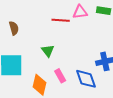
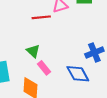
pink rectangle: (60, 76) -> (44, 68), moved

